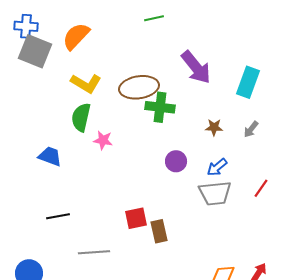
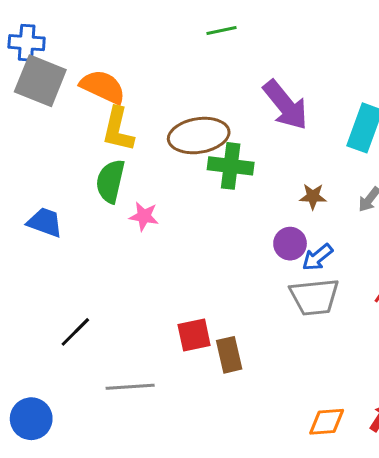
orange semicircle: (76, 36) -> (103, 87), moved, turned 72
yellow L-shape: (86, 83) -> (118, 129), turned 72
blue trapezoid: (50, 156) -> (45, 222), moved
purple circle: (176, 161) -> (290, 244), moved
black line: (58, 216) -> (75, 332), turned -35

